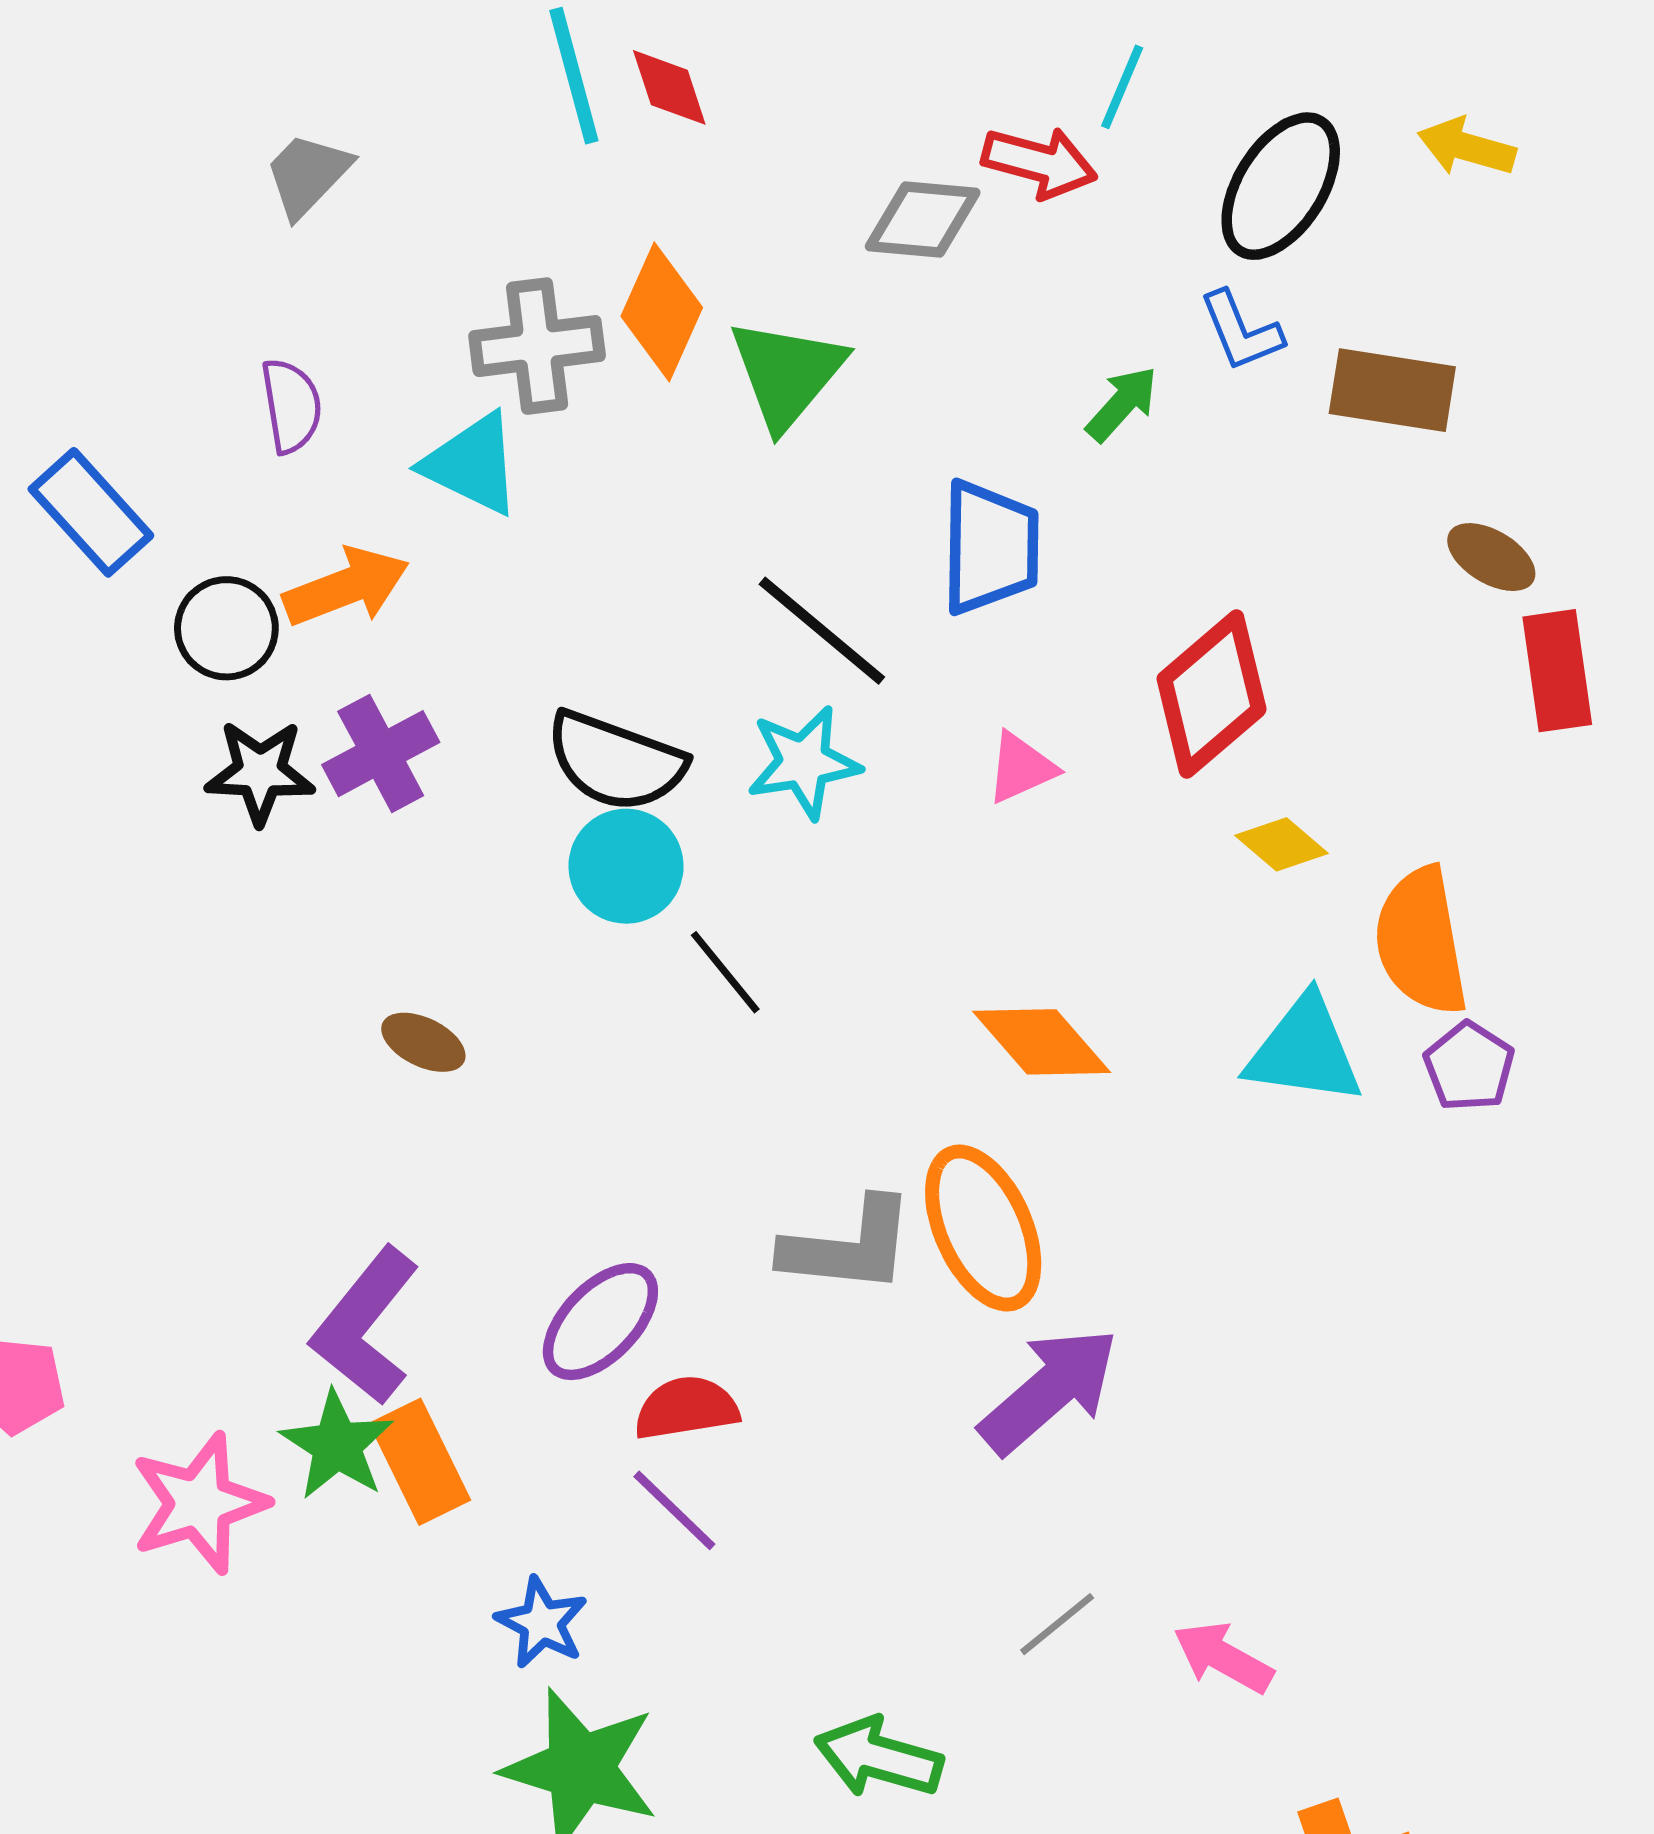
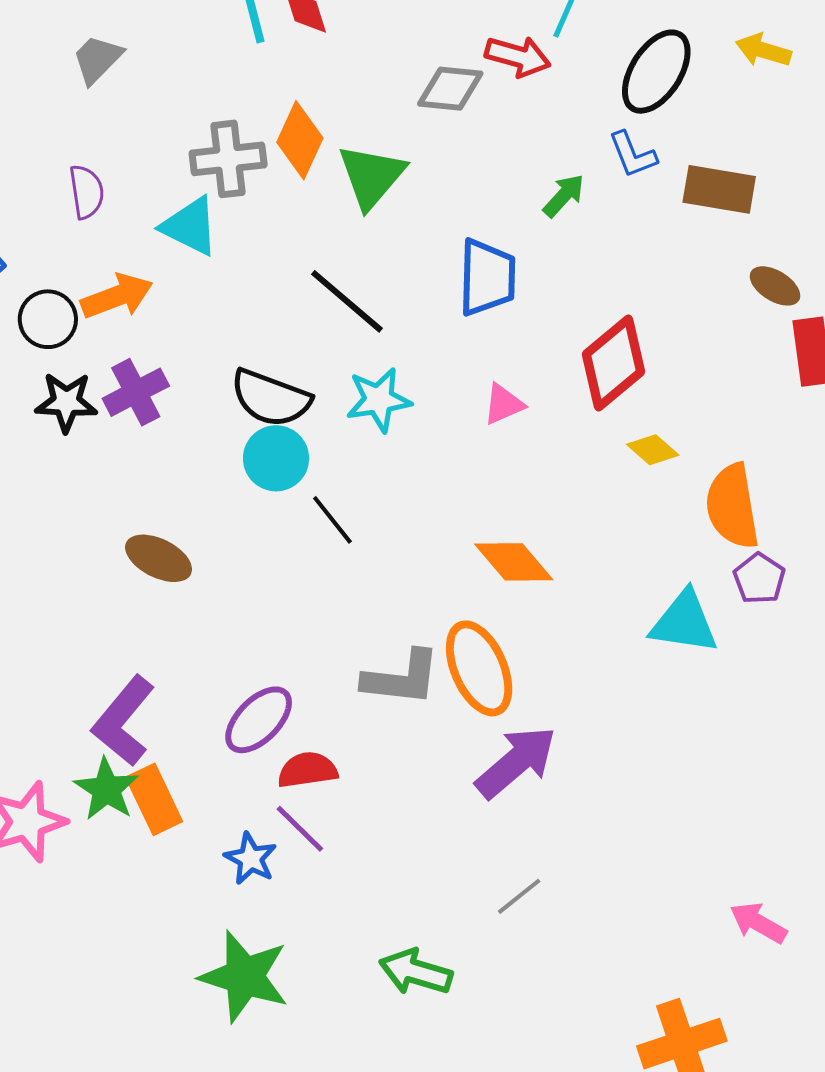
black line: (822, 631) -> (347, 301), moved
brown ellipse: (423, 1042) -> (159, 558), size x1.4
cyan triangle: (1304, 1051) -> (684, 622), moved
blue star: (542, 1623) -> (251, 859), moved
pink arrow: (1223, 1657) -> (758, 923), moved

